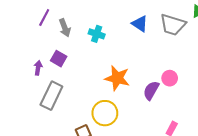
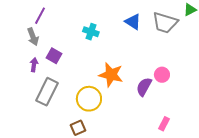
gray arrow: (65, 28) -> (33, 37), moved
yellow circle: (105, 113) -> (89, 99), moved

